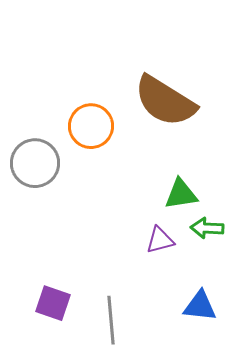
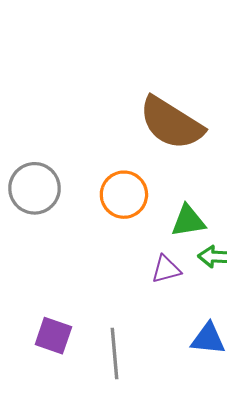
orange circle: (91, 126) -> (124, 195), moved

